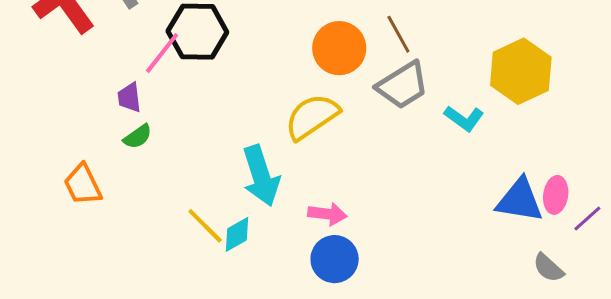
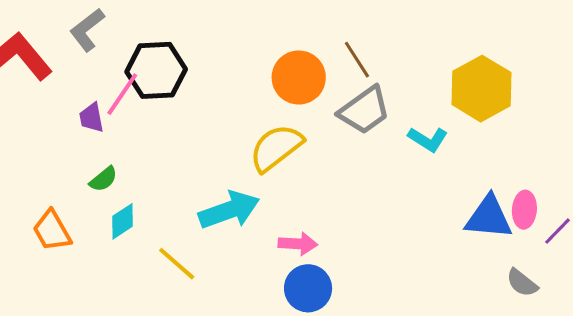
purple trapezoid: (129, 97) -> (91, 118), moved
cyan arrow: (261, 176) -> (229, 210), turned -88
cyan diamond: (237, 234) -> (123, 221), moved

